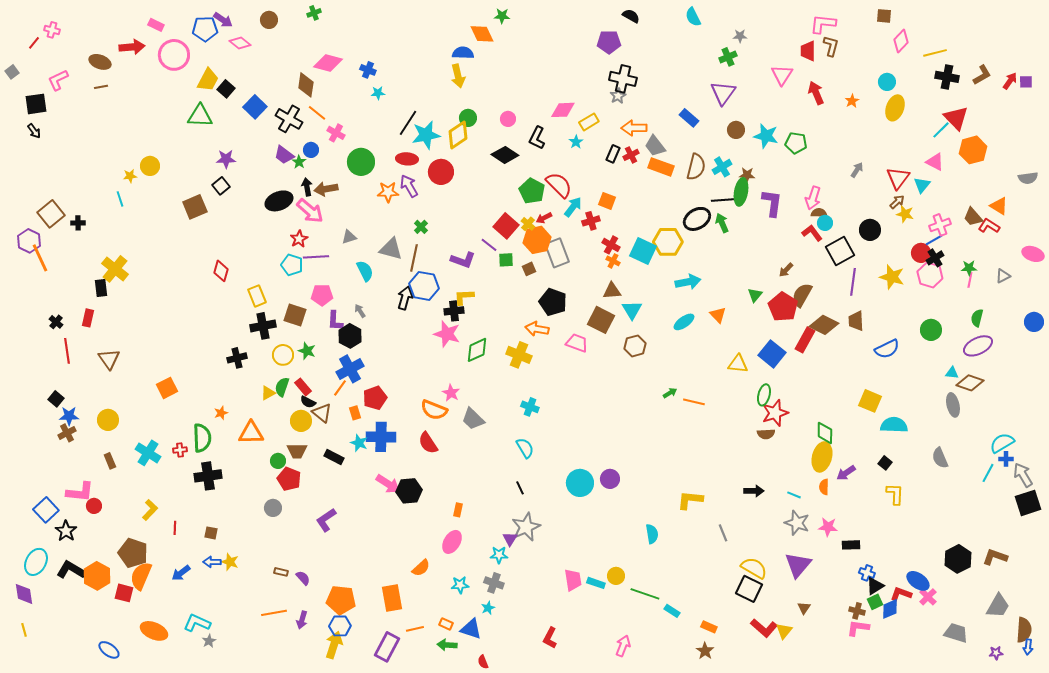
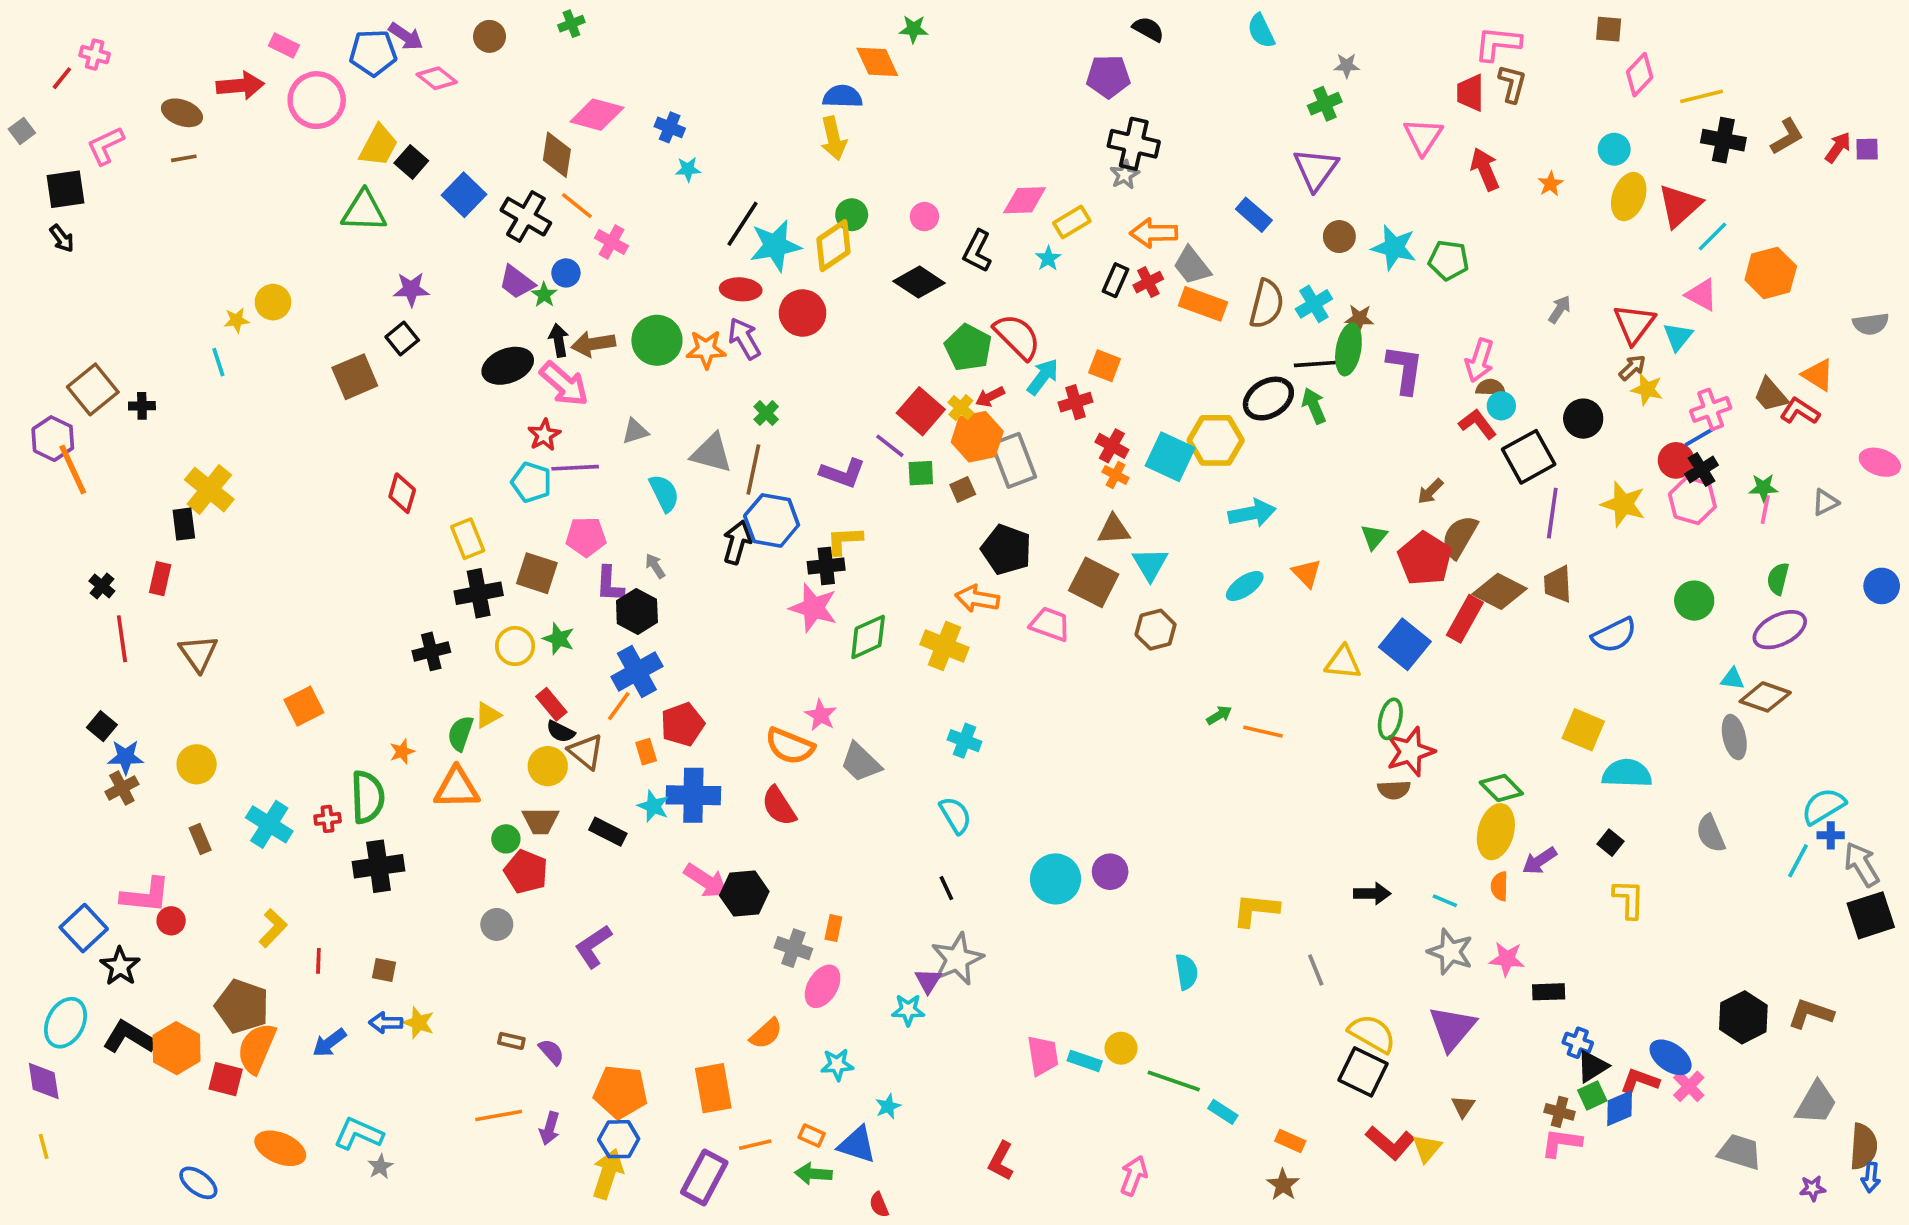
red triangle: (956, 118) -> (1680, 206), moved, turned 32
green circle: (361, 162) -> (657, 340), moved
green semicircle: (282, 387) -> (460, 733), moved
green diamond: (825, 433) -> (1501, 788), turned -45
gray cross: (494, 583) -> (793, 948), moved

